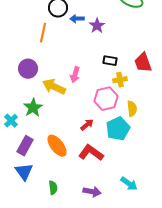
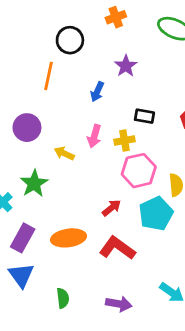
blue arrow: (77, 19) -> (97, 92), moved, turned -64
yellow cross: (120, 80) -> (124, 140), moved
yellow arrow: (54, 87) -> (64, 153), size x0.6
orange ellipse: (57, 146) -> (69, 238), turned -60

